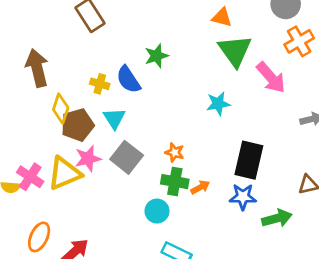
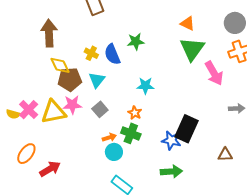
cyan star: (218, 104) -> (145, 86), moved
yellow diamond: (61, 109) -> (60, 65), turned -55
gray square: (127, 157) -> (100, 109), size x0.7
orange arrow: (200, 187) -> (109, 137), moved
blue star: (243, 197) -> (171, 140), moved
green arrow: (277, 218) -> (171, 172), moved

